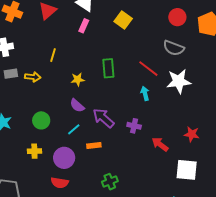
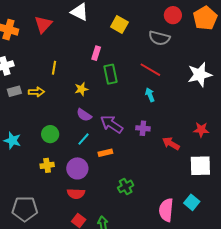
pink rectangle: (84, 26) -> (96, 53), moved
gray semicircle: (174, 48) -> (159, 38), moved
white star: (179, 81) -> (200, 75), moved

